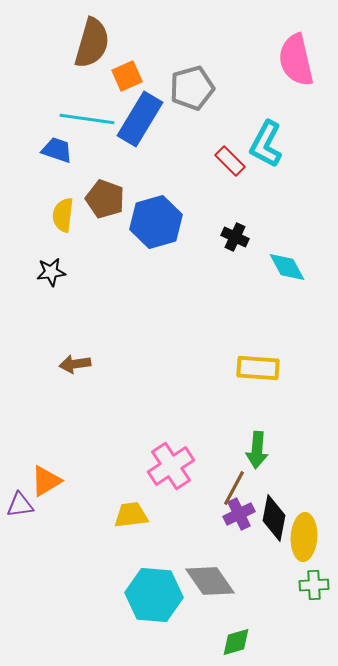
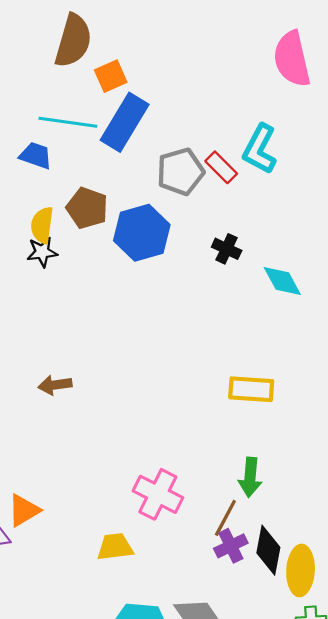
gray pentagon: (192, 88) -> (180, 172), moved
black star: (51, 272) -> (42, 252), moved
pink cross: (171, 466) -> (158, 494), turned -30

